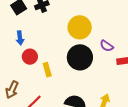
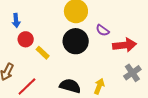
yellow rectangle: (47, 70) -> (43, 53), turned -32

